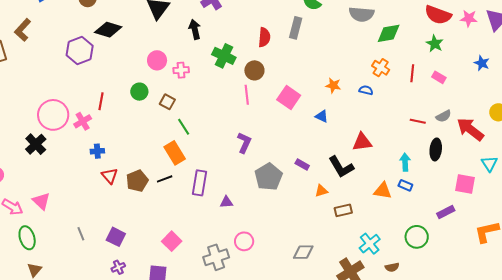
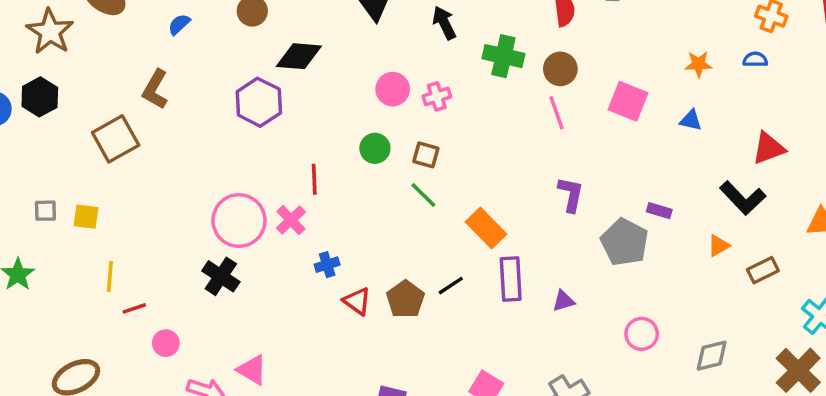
green line: (184, 127) -> (423, 195), moved
orange rectangle: (175, 153) -> (486, 228), moved
purple rectangle: (302, 164) -> (659, 211), moved
pink circle: (244, 241) -> (642, 334), moved

